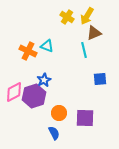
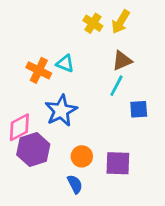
brown triangle: (94, 33) -> (122, 61), moved
cyan line: (84, 50) -> (116, 86), moved, turned 42
blue star: (44, 80) -> (61, 111), size x1.6
purple hexagon: (34, 96) -> (33, 149), moved

